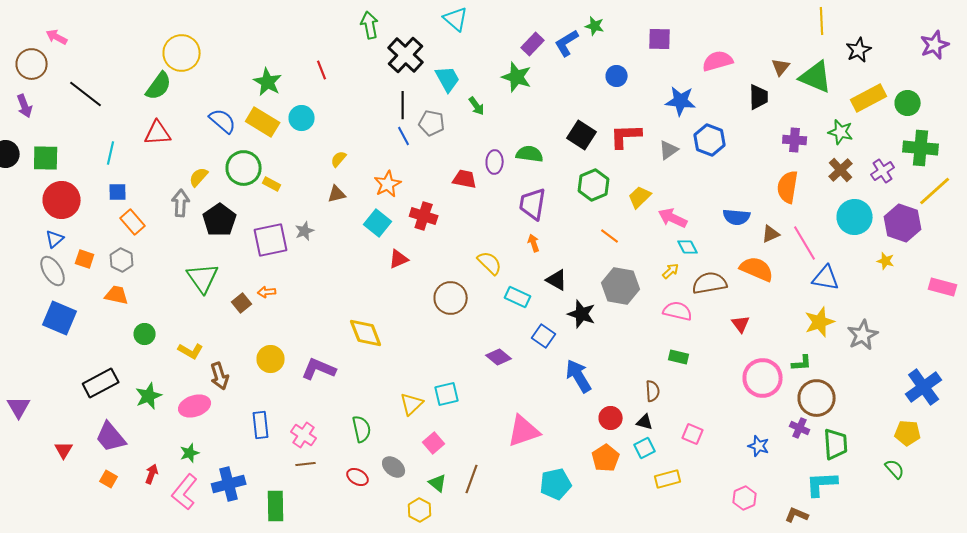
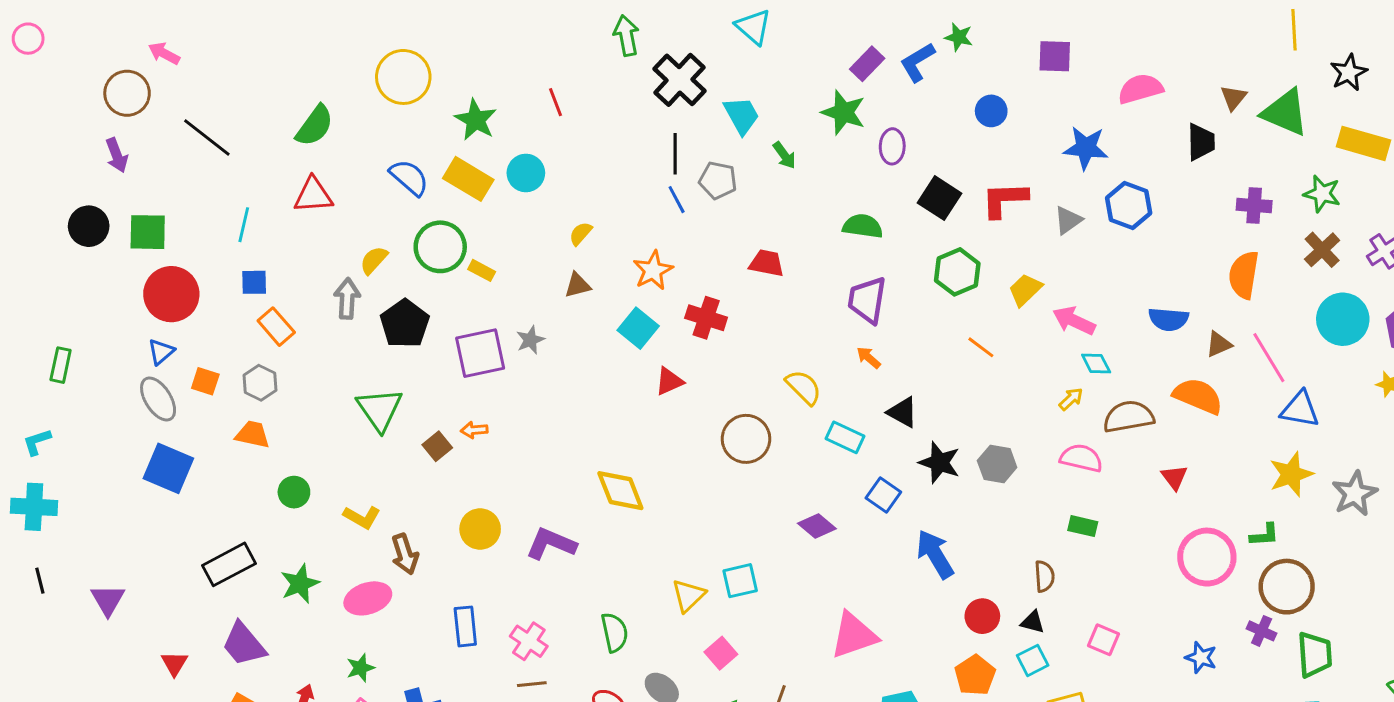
yellow circle: (182, 53) -> (403, 77), moved
yellow rectangle: (869, 98) -> (1363, 143), turned 44
purple ellipse: (495, 162) -> (892, 146), moved
orange arrow: (534, 243) -> (869, 358), turned -30
gray hexagon: (621, 286) -> (997, 464), moved, size x0.7

